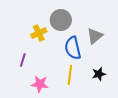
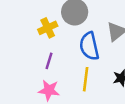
purple line: (23, 60) -> (49, 61), moved

